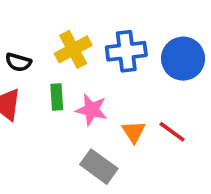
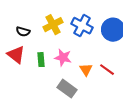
blue cross: (126, 51) -> (82, 26), turned 35
green rectangle: (57, 97) -> (41, 60), moved

